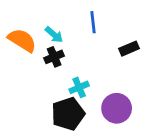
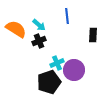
black rectangle: (129, 49) -> (93, 35), turned -64
purple circle: (117, 108) -> (74, 70), moved

